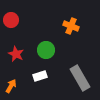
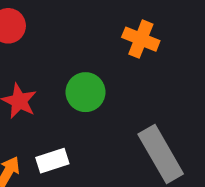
white rectangle: (40, 76) -> (52, 161), moved

